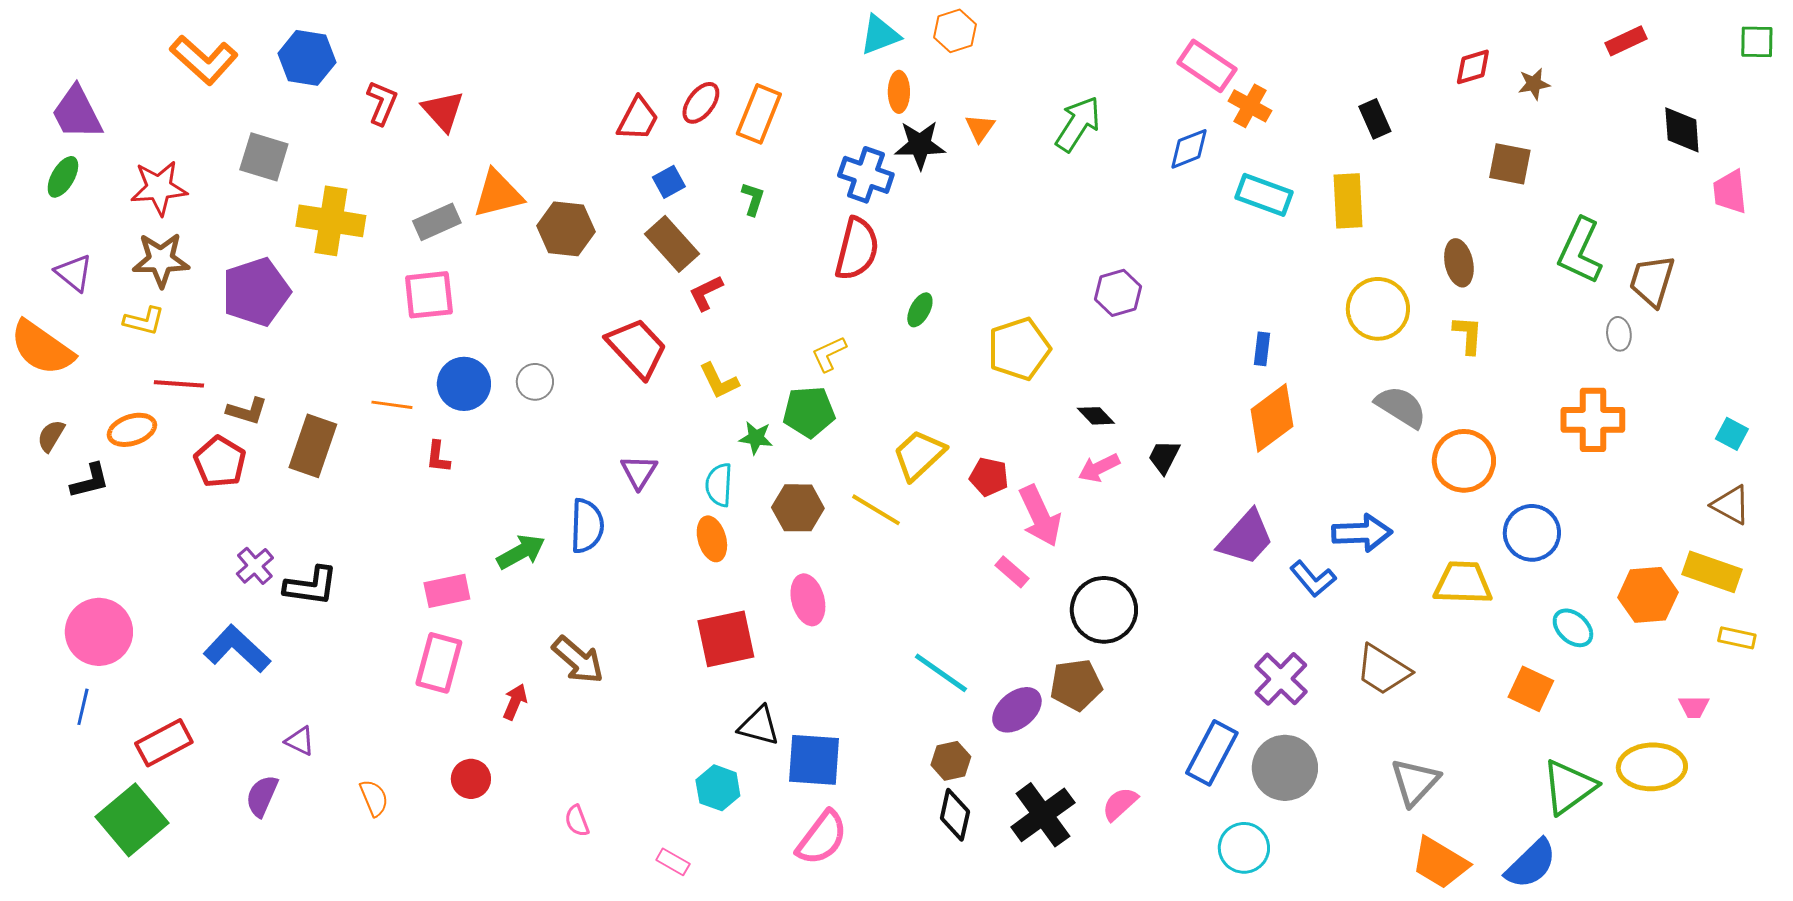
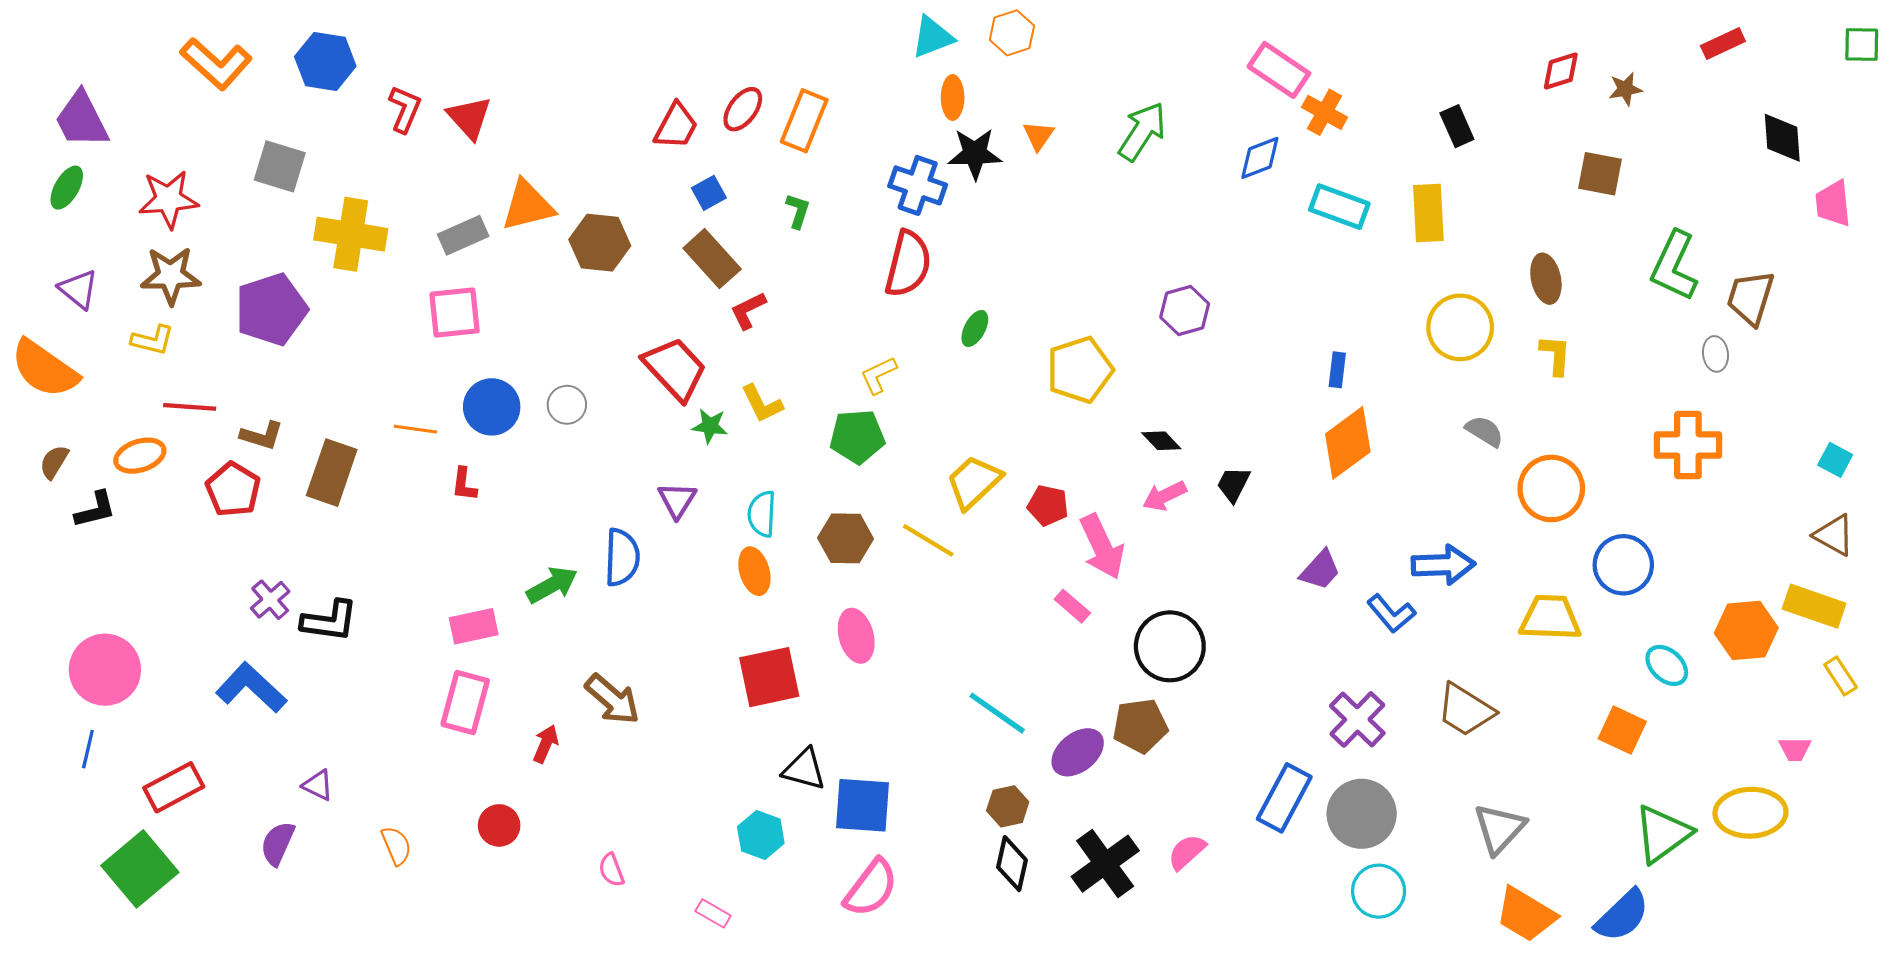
gray semicircle: (1401, 407) -> (1485, 431), size x0.7
green star: (756, 438) -> (710, 426), moved
purple trapezoid: (1246, 538) -> (1320, 570), size x0.7
yellow rectangle: (1737, 638) -> (1841, 676), turned 45
cyan circle: (1244, 848) -> (1379, 891), moved

